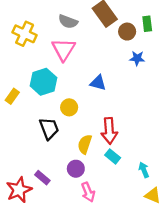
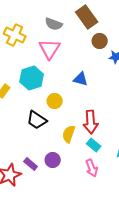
brown circle: (127, 32) -> (100, 41), moved
black trapezoid: (49, 129) -> (37, 120), turned 145
purple circle: (76, 169) -> (53, 160), moved
pink arrow: (88, 192) -> (92, 168), moved

